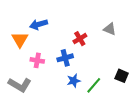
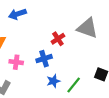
blue arrow: (39, 24) -> (17, 14), moved
gray triangle: (110, 29) -> (87, 28), size x1.6

